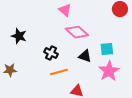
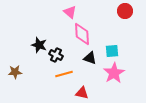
pink diamond: (77, 32) -> (82, 34), turned 45
black star: (19, 36) -> (39, 45), moved

